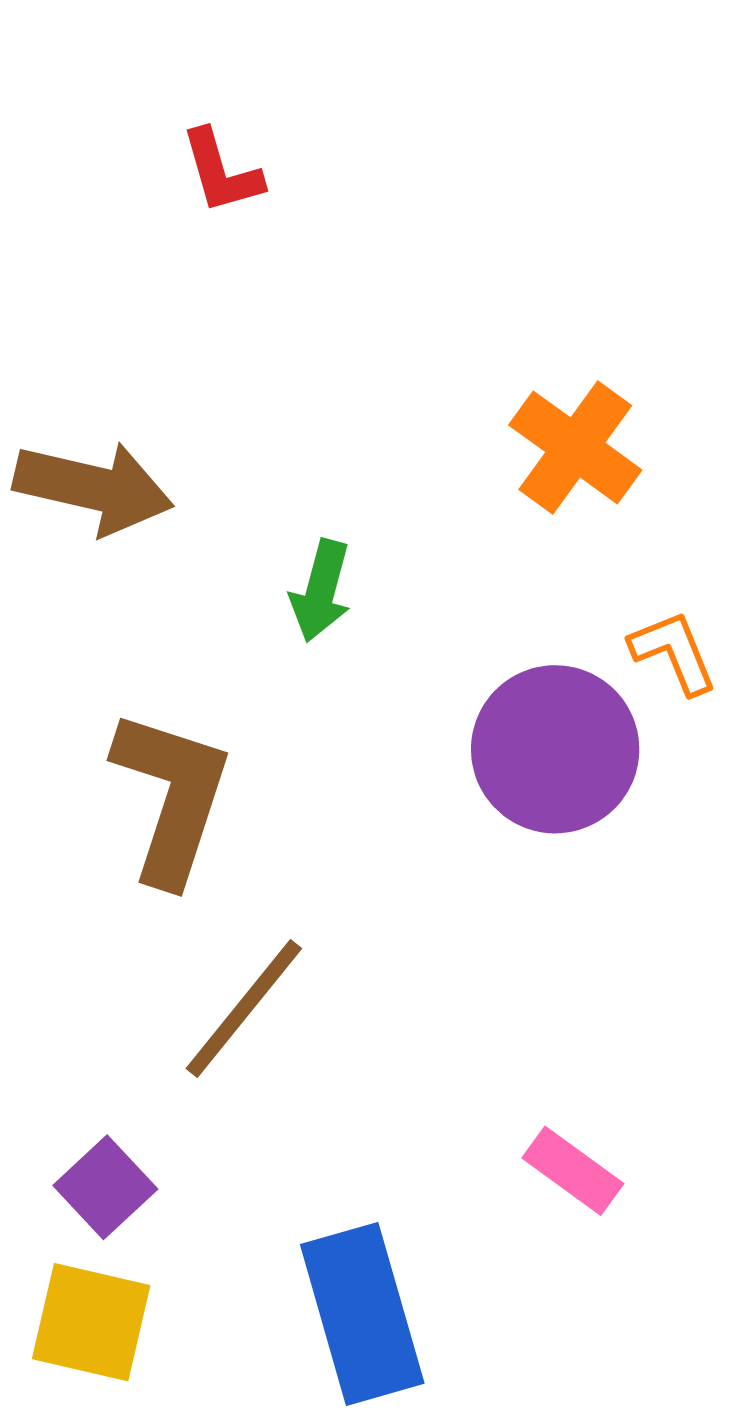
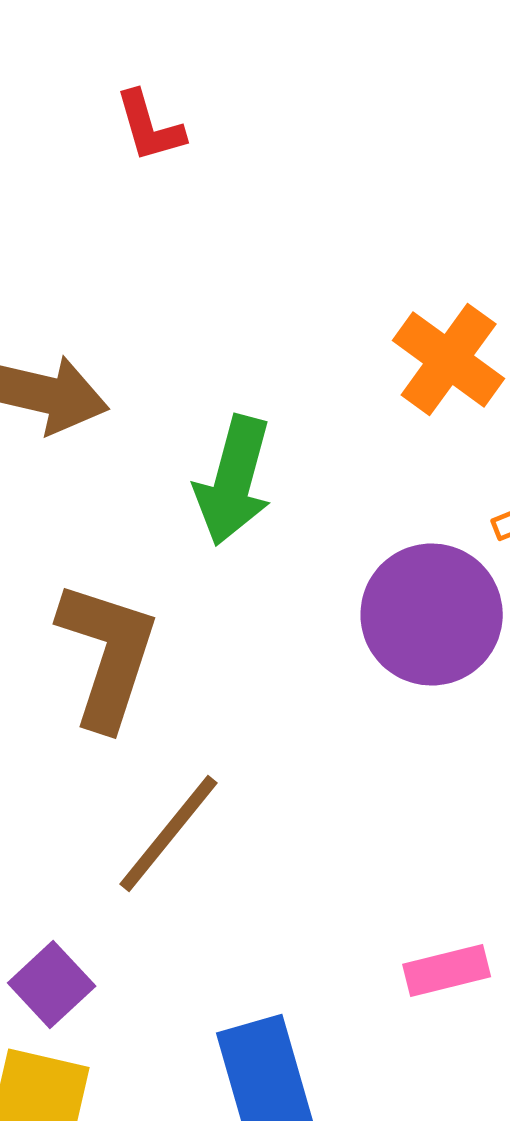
green arrow: (321, 591) -> (234, 481), size x1.5
pink rectangle: (573, 1171) -> (447, 971), turned -50

